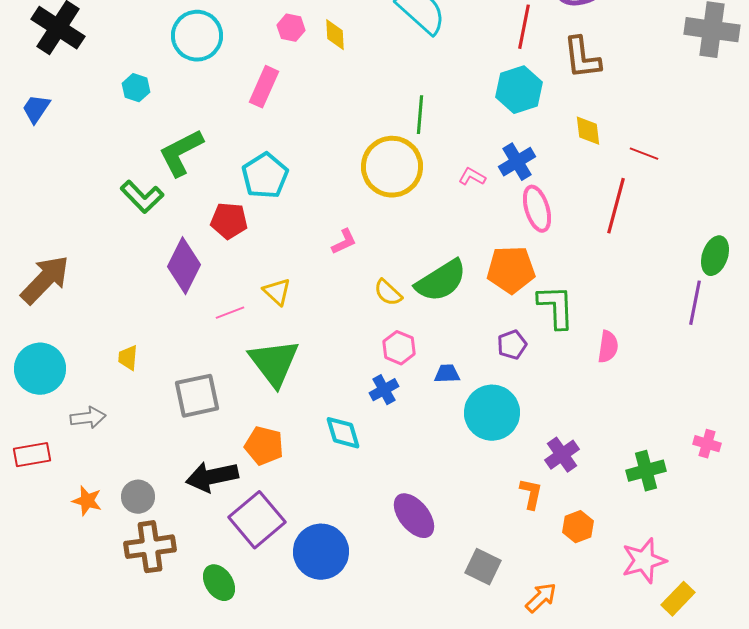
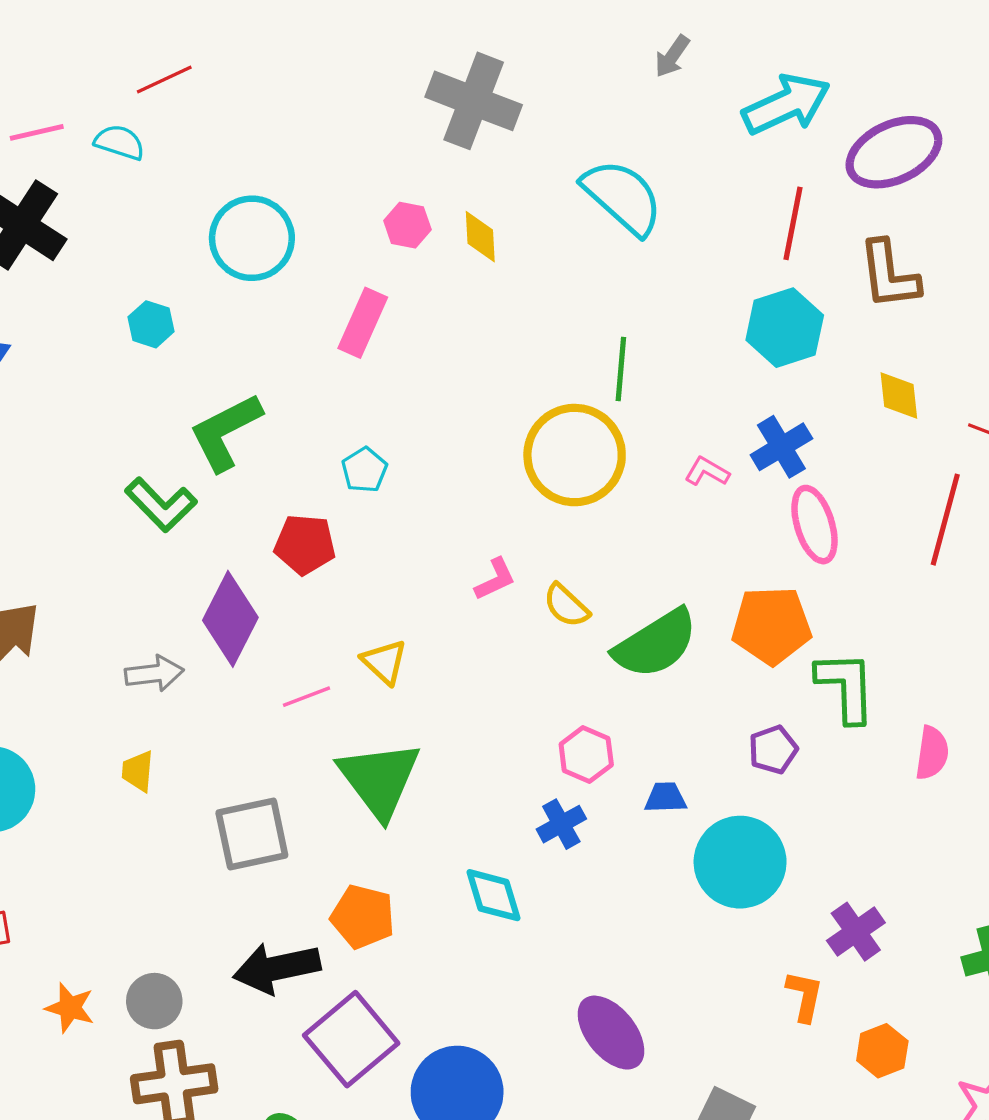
cyan pentagon: (265, 176) -> (364, 470), size x0.6
yellow semicircle: (388, 293) -> (566, 606), moved
gray arrow: (88, 418) -> (154, 673), moved

